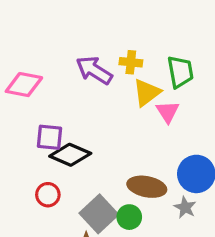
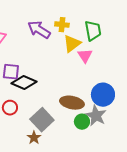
gray star: (185, 207) -> (96, 116), size x1.5
green circle: (129, 217) -> (82, 122), moved

